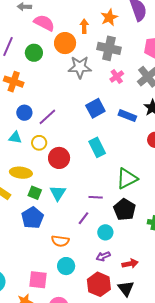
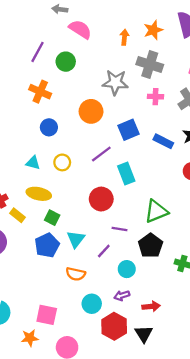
orange circle: (65, 43) -> (91, 111), moved
pink cross: (117, 76) -> (155, 97), turned 32
purple line: (47, 117) -> (101, 154), moved
cyan triangle: (15, 138) -> (33, 163), moved
red circle: (59, 158) -> (101, 199), moved
cyan triangle: (58, 193) -> (76, 239), moved
cyan circle: (66, 266) -> (92, 304), moved

